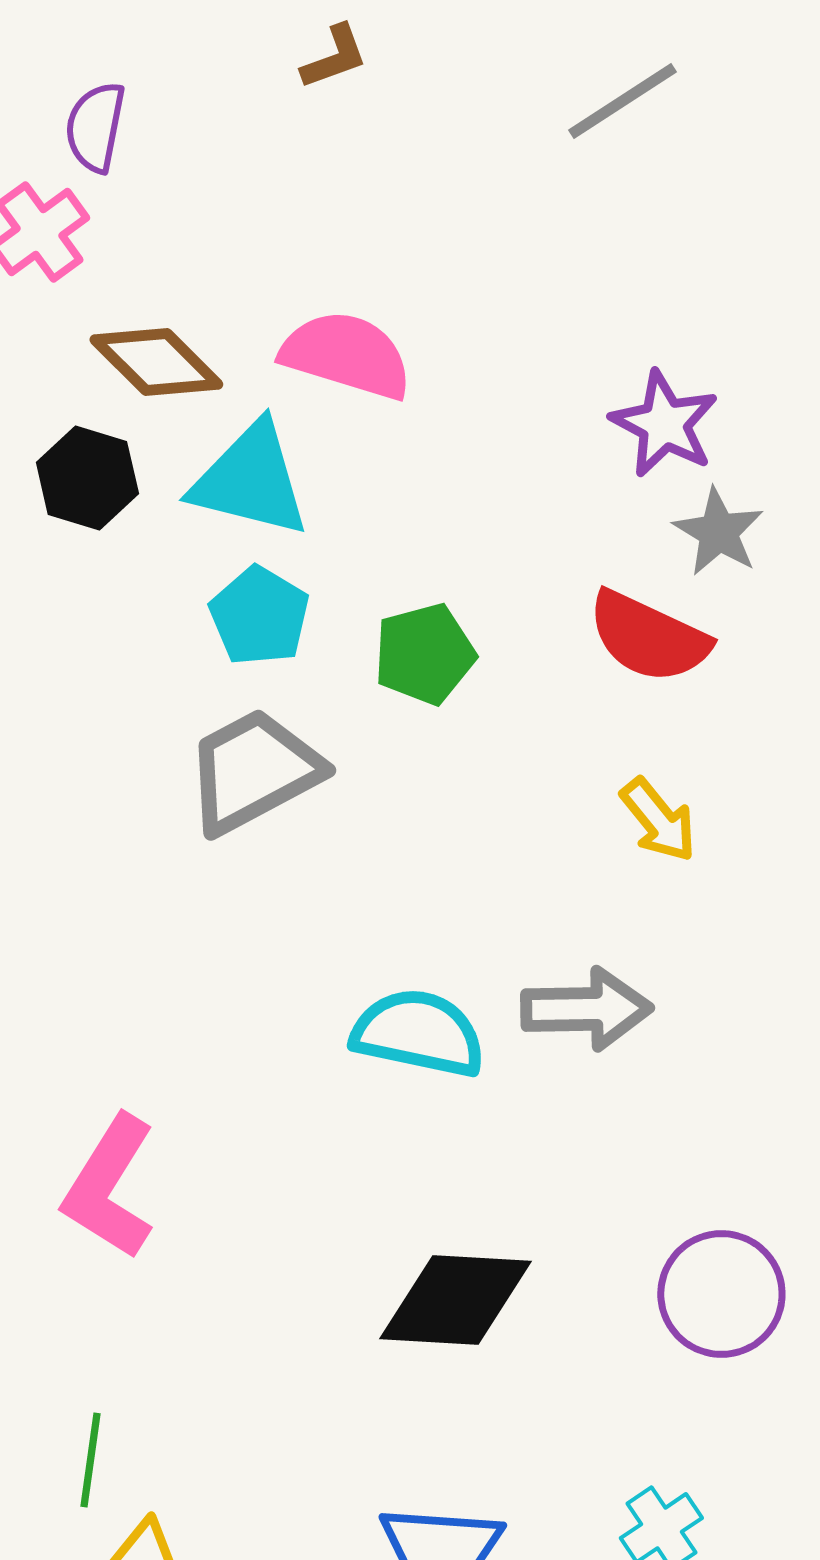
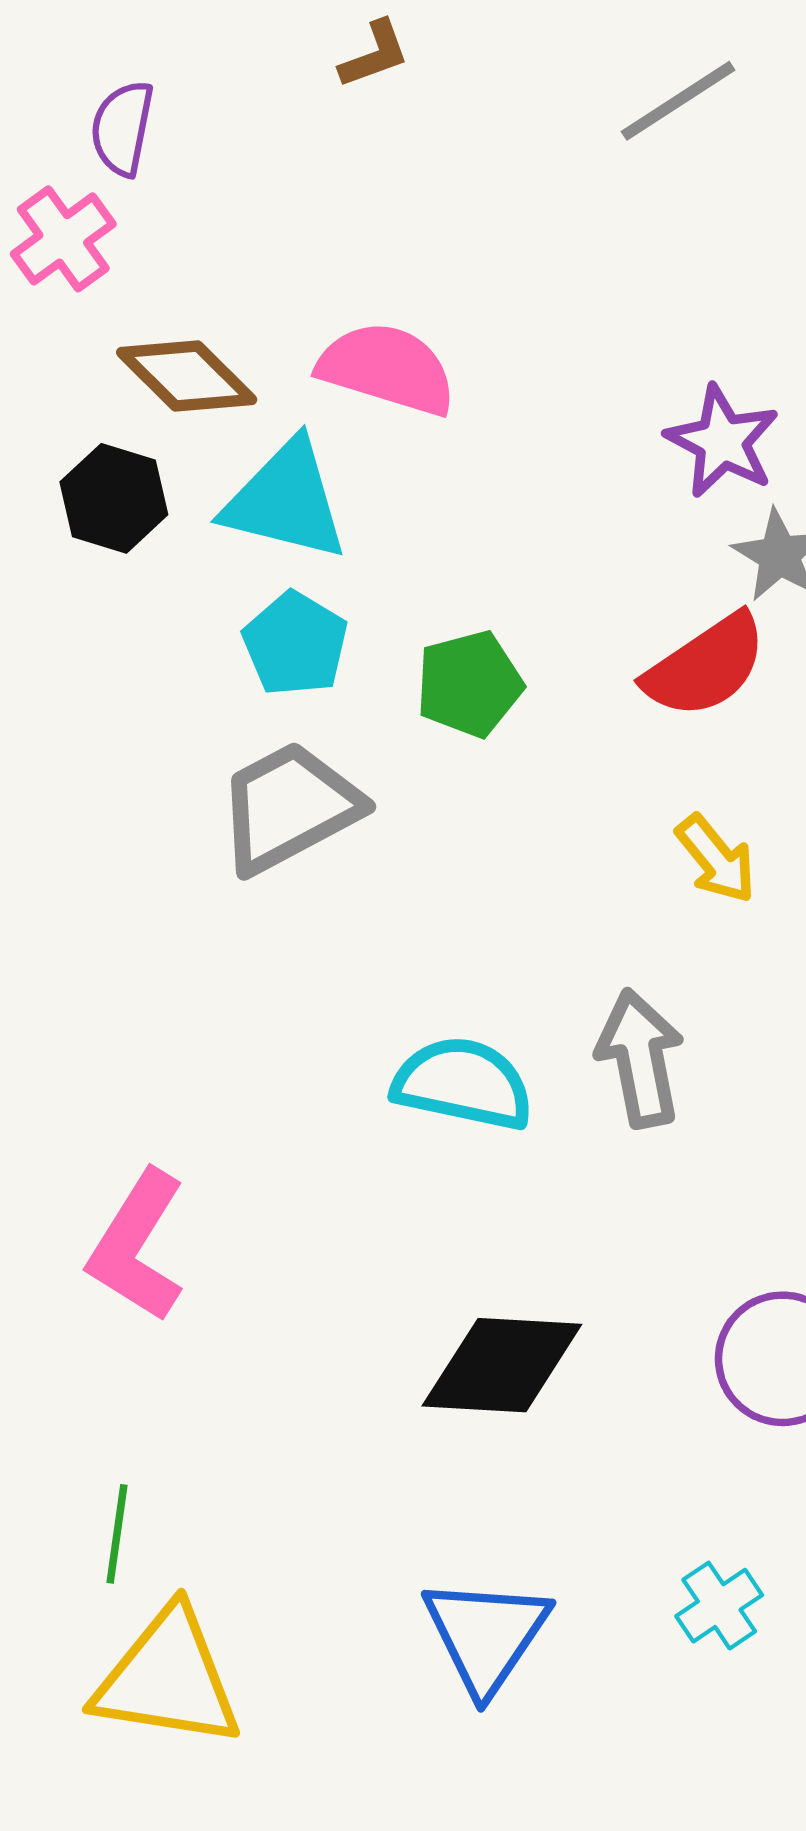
red semicircle: (648, 637) -> (705, 666), turned -59
gray arrow: (586, 1009) -> (640, 1058), turned -100

